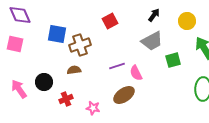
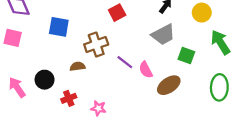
brown cross: (80, 45) -> (96, 44), moved
green square: (173, 60) -> (186, 55), turned 35
purple line: (117, 66) -> (125, 62), turned 56
brown ellipse: (124, 95) -> (169, 85), moved

